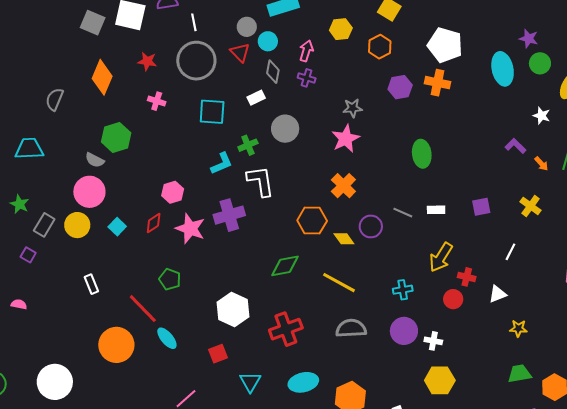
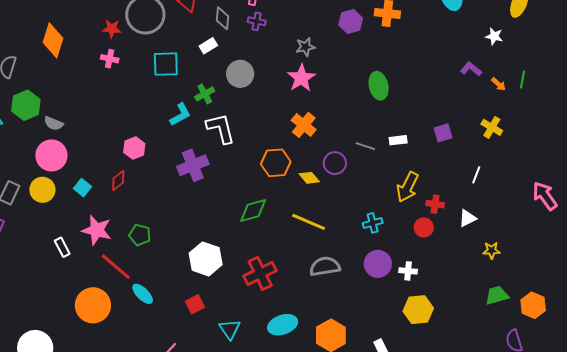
red star: (147, 61) -> (112, 29), moved
green hexagon: (116, 137) -> (26, 105), moved
pink star: (190, 229) -> (97, 230), moved

